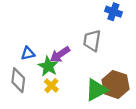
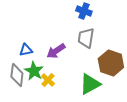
blue cross: (113, 12) -> (84, 11), moved
green star: (48, 66) -> (34, 71), moved
brown hexagon: (116, 84) -> (111, 63), moved

